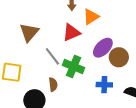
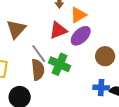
purple ellipse: (103, 48) -> (81, 36), moved
brown semicircle: (53, 84) -> (38, 70), moved, size x1.5
blue cross: (104, 85) -> (101, 88), moved

